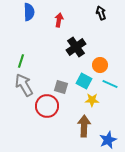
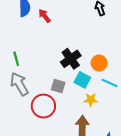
red arrow: (59, 20) -> (44, 16), moved, turned -48
black cross: (76, 47) -> (71, 59), moved
green line: (21, 61) -> (16, 59), turned -32

